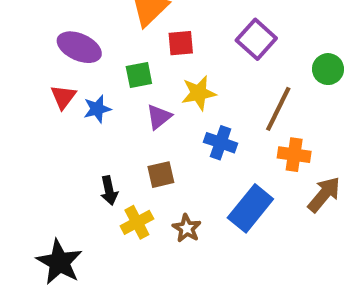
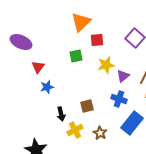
purple ellipse: (79, 47) -> (21, 42), moved
blue star: (97, 109) -> (47, 87), moved
purple triangle: (159, 117) -> (123, 76), moved
blue cross: (221, 143) -> (119, 99), moved

